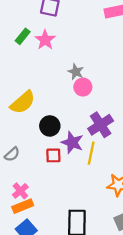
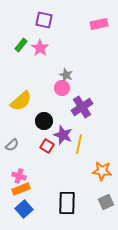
pink circle: (83, 87) -> (62, 88), moved
purple cross: (101, 125) -> (82, 107), moved
red square: (53, 155) -> (47, 146), turned 32
pink cross: (20, 191) -> (19, 176), turned -32

